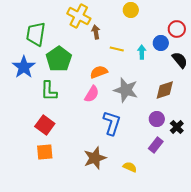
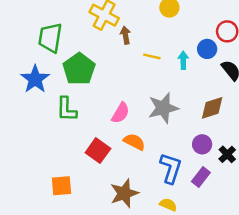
orange semicircle: (99, 72) -> (134, 142), moved, turned 48
gray star: (126, 90) -> (163, 108), turned -30
blue L-shape: (112, 123) -> (171, 168), moved
red square: (45, 125) -> (98, 151), moved

